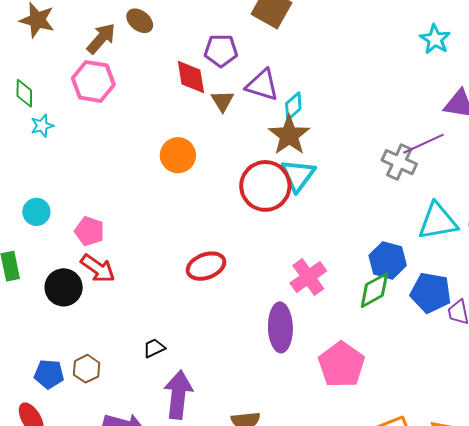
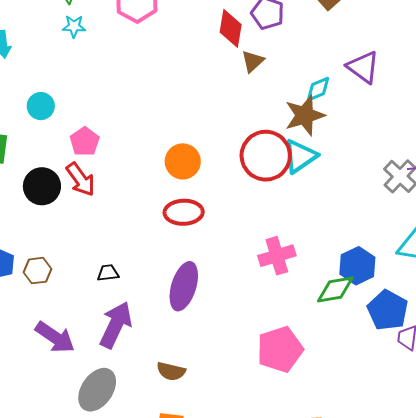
purple triangle: (262, 85) -> (363, 67), moved
orange circle: (178, 155) -> (183, 161), moved
purple ellipse: (280, 327) -> (184, 286), moved

